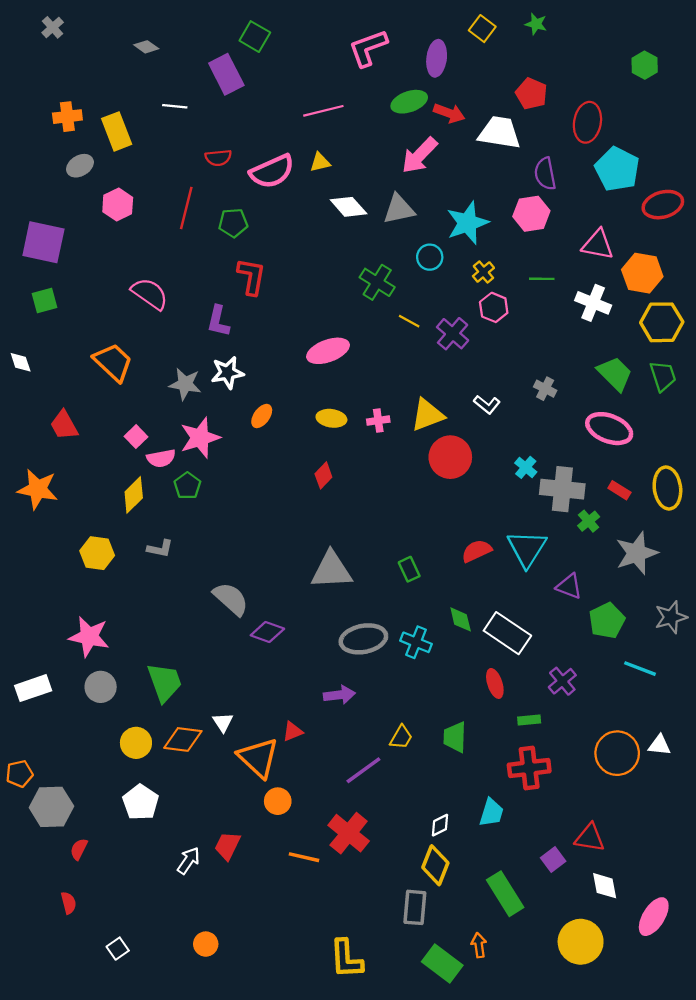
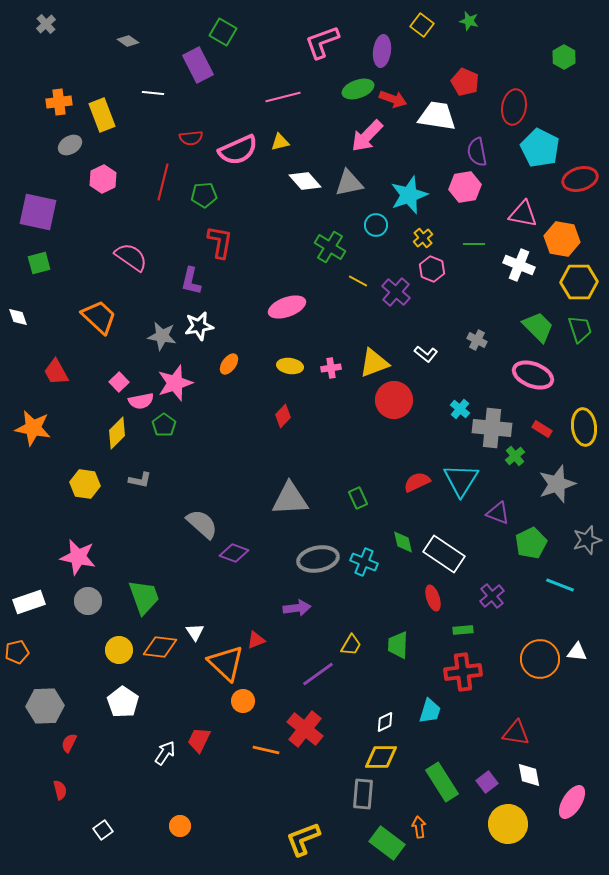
orange pentagon: (19, 774) -> (17, 652), moved
purple square: (553, 859) -> (487, 782), moved
yellow diamond: (435, 865) -> (381, 757), turned 68
yellow L-shape: (346, 959) -> (303, 839), turned 72

